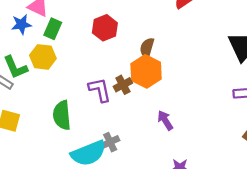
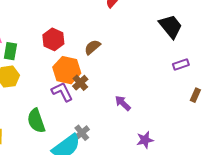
brown semicircle: (147, 48) -> (92, 47), turned 48
orange hexagon: (146, 71) -> (67, 70), moved

